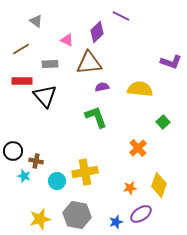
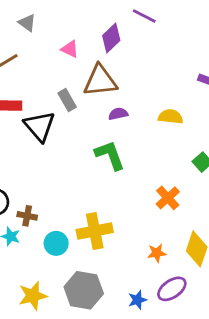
gray rectangle: (50, 64) -> (67, 100), moved, turned 63
yellow semicircle: (140, 89) -> (170, 117), size x0.7

